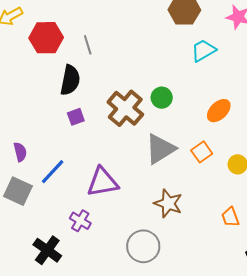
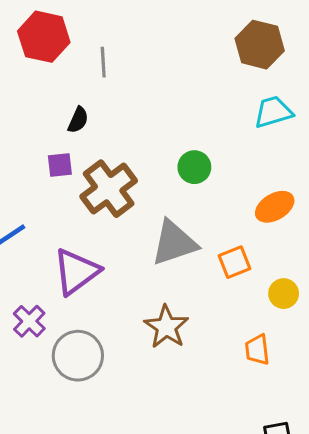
black semicircle: (70, 80) -> (78, 120), moved, size x0.6
brown cross: (125, 108) -> (109, 189), moved
purple triangle: (103, 182) -> (76, 272), turned -40
orange trapezoid: (230, 217) -> (257, 350), moved
gray circle: (143, 246) -> (78, 356), moved

